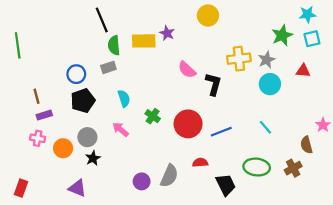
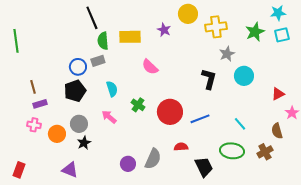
purple star: (167, 33) -> (164, 30), moved
yellow cross: (239, 59) -> (216, 27), moved
gray star: (267, 60) -> (227, 54), moved
pink semicircle: (187, 70) -> (150, 67), moved
red triangle: (303, 71) -> (278, 94), moved, turned -32
blue circle: (76, 74) -> (78, 67), moved
black L-shape: (213, 84) -> (209, 79), moved
cyan line: (265, 127) -> (240, 124), moved

